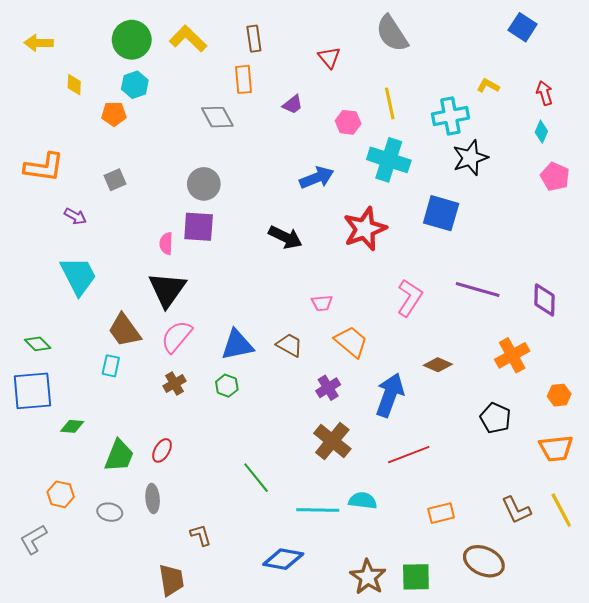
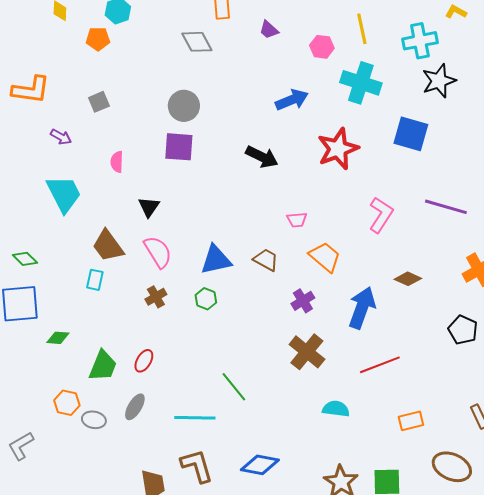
purple trapezoid: (293, 105) -> (269, 30), turned 80
pink semicircle: (166, 244) -> (117, 162), moved
black triangle: (167, 289) -> (149, 207), size x0.6
pink semicircle: (177, 337) -> (158, 252), turned 108
orange hexagon: (61, 494) -> (67, 403), moved
gray ellipse: (153, 499) -> (135, 407), turned 36
cyan line: (318, 510) -> (195, 418), moved
brown L-shape: (201, 535) -> (197, 466), moved, size x1.6

